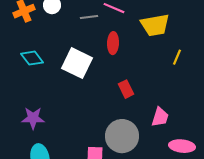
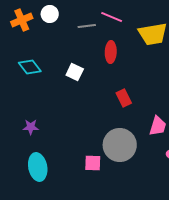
white square: (77, 63) -> (75, 72), size x0.6
purple star: (33, 118) -> (31, 127), size x0.7

